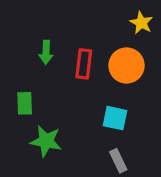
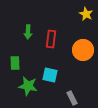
orange circle: (127, 65) -> (83, 50), moved
cyan square: (115, 118) -> (50, 75), moved

